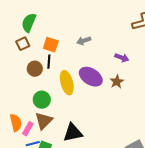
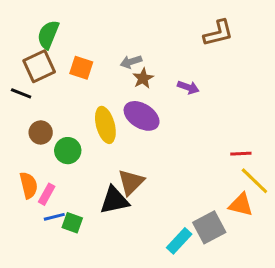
brown square: (23, 44) -> (39, 66), size x1.5
black line: (49, 62) -> (21, 93), moved, turned -72
brown circle: (35, 69) -> (41, 132), moved
brown star: (117, 82) -> (143, 78), moved
brown triangle: (44, 121) -> (131, 182), moved

